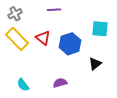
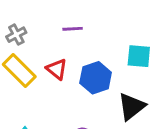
black triangle: (95, 64) -> (132, 107), size x1.5

